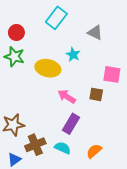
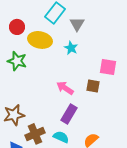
gray triangle: (95, 33) -> (77, 24), moved, turned 35
green star: (14, 57) -> (17, 61), moved
yellow ellipse: (48, 68) -> (40, 40), moved

